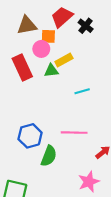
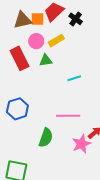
orange square: (48, 36) -> (37, 19), moved
yellow rectangle: (64, 60) -> (56, 41), moved
blue hexagon: (30, 136) -> (17, 109), moved
pink star: (89, 182) -> (81, 144), moved

